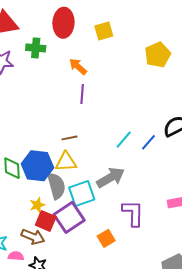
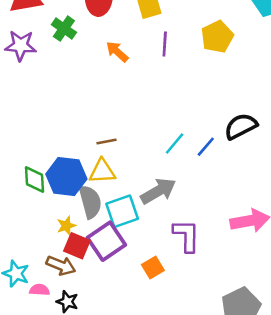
green cross: (36, 48) -> (64, 29), turned 30
purple line: (82, 94) -> (165, 44), moved

